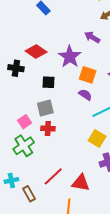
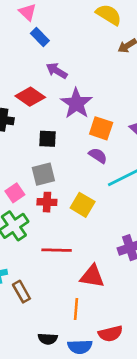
purple arrow: (92, 37) -> (57, 71), moved
yellow square: (97, 138) -> (83, 205), moved
red line: (53, 176) -> (57, 250), moved, turned 45

